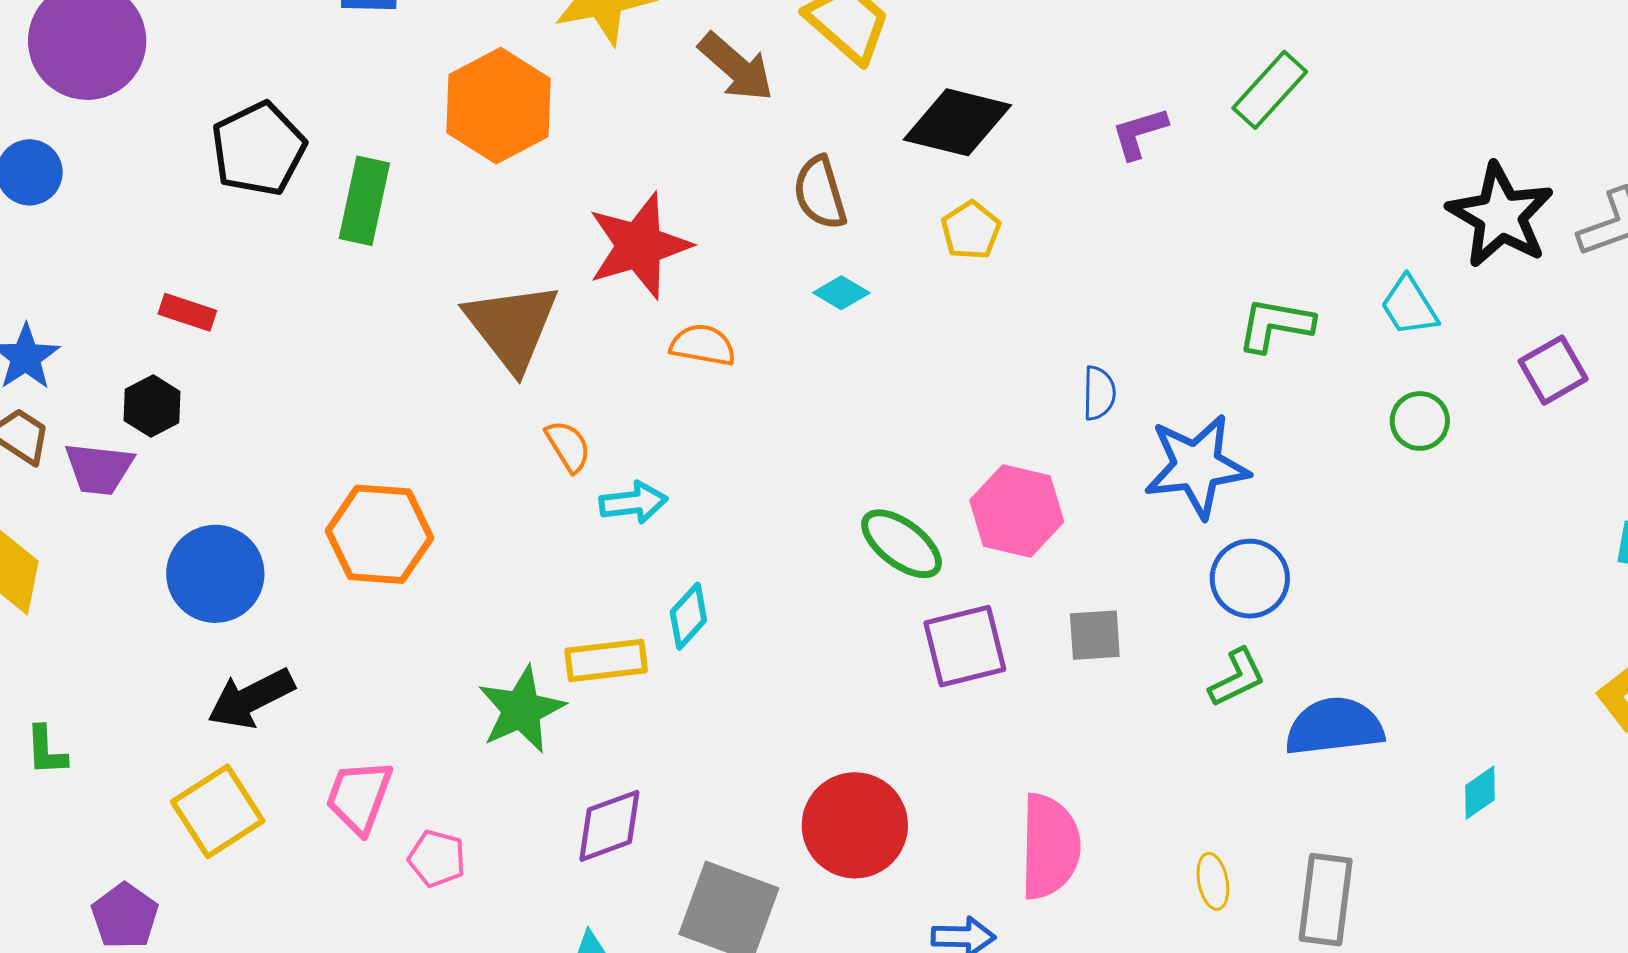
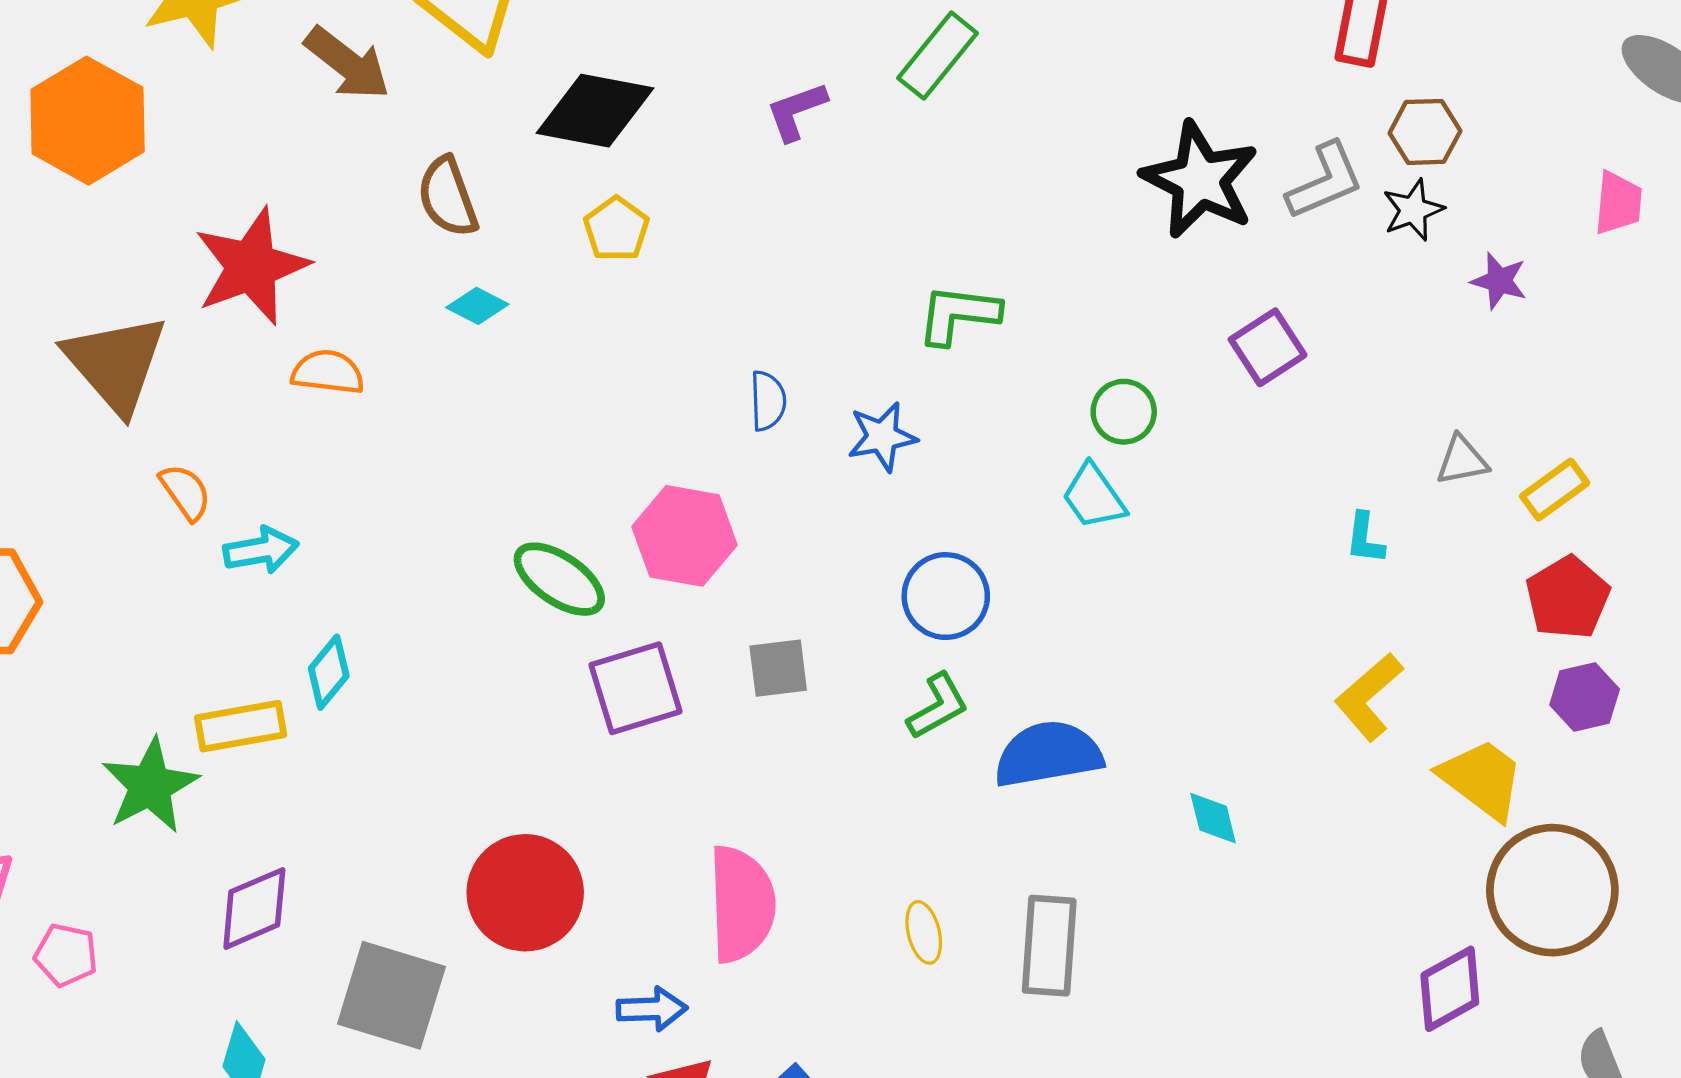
cyan trapezoid: (1409, 306) -> (1094, 496), moved
blue star: (1197, 466) -> (882, 437), moved, size x0.6
cyan diamond: (1480, 793) -> (1213, 818), turned -66

